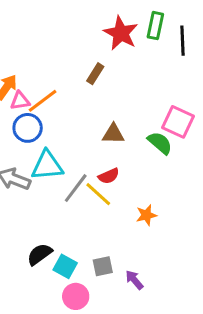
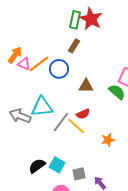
green rectangle: (155, 26) -> (75, 20), moved
pink triangle: (20, 101) -> (24, 64), turned 32
blue circle: (28, 128) -> (59, 69), moved
cyan square: (65, 266) -> (57, 165), moved

